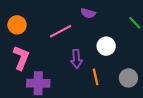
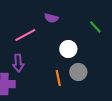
purple arrow: (76, 59) -> (18, 63), moved
gray circle: (128, 78) -> (78, 72), moved

